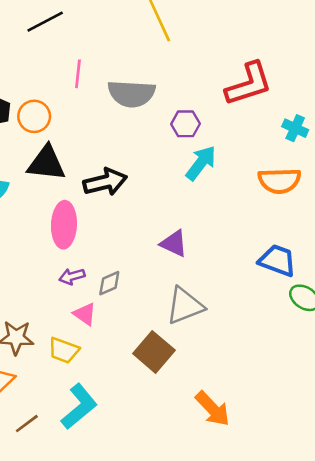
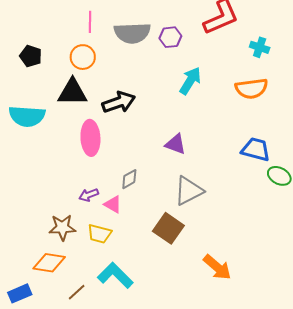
orange circle: (34, 116) -> (83, 57), moved
purple hexagon: (185, 124) -> (170, 37), moved
purple arrow: (72, 276) -> (89, 195), moved
cyan L-shape: (79, 407) -> (115, 275), turned -90

